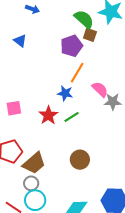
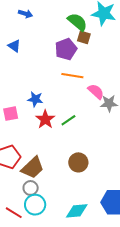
orange line: (77, 73) -> (72, 76), turned 70
blue star: (65, 93) -> (35, 99), moved

